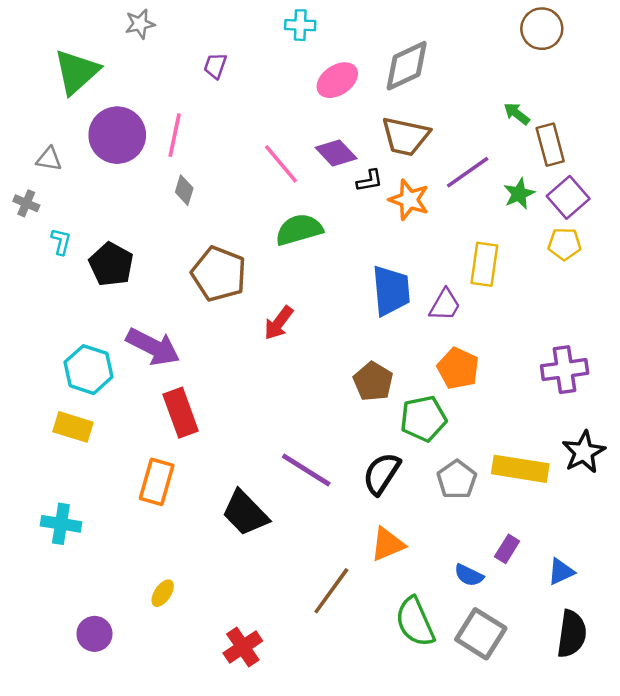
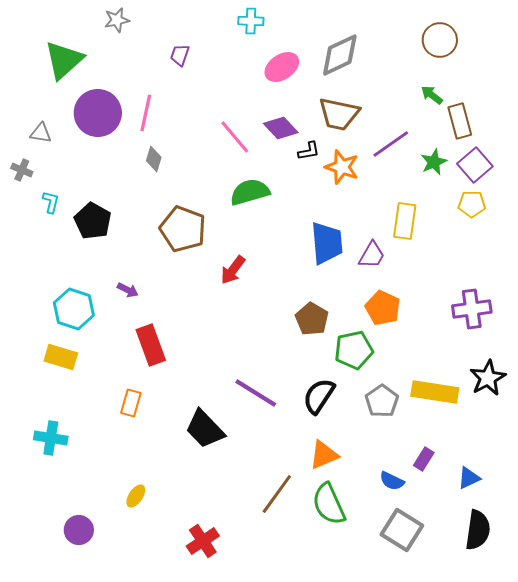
brown circle: (542, 29) -> (440, 40), moved
purple arrow: (153, 347) -> (128, 290), size x0.5
orange rectangle: (157, 482) -> (131, 403), size x0.7
green semicircle: (415, 622) -> (329, 504), moved

